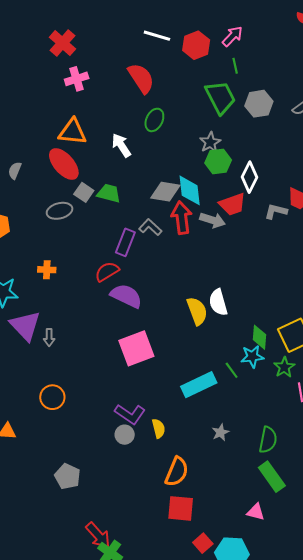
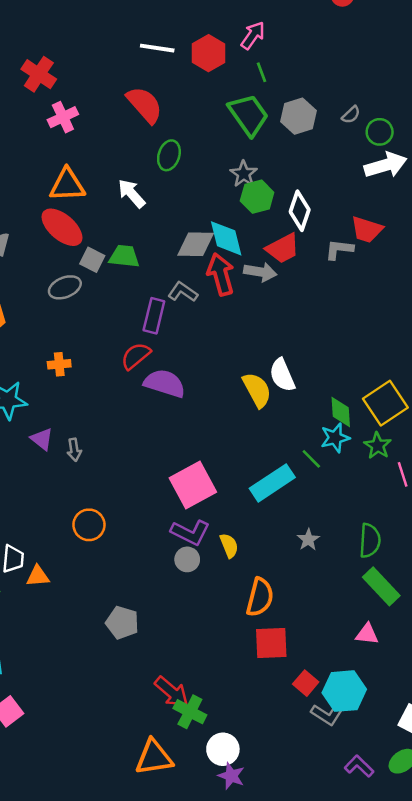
purple triangle: (25, 326) -> (42, 439), size x0.6
pink square: (136, 348) -> (193, 485), moved

